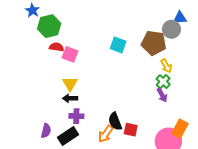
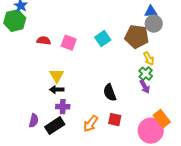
blue triangle: (180, 18) -> (151, 12), moved
green hexagon: (49, 26) -> (15, 21), moved
cyan square: (118, 45) -> (103, 39), turned 35
pink square: (70, 54) -> (69, 43), moved
black semicircle: (115, 121) -> (110, 93), moved
orange rectangle: (180, 129) -> (162, 119), turned -66

